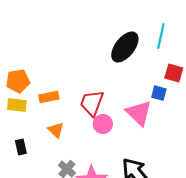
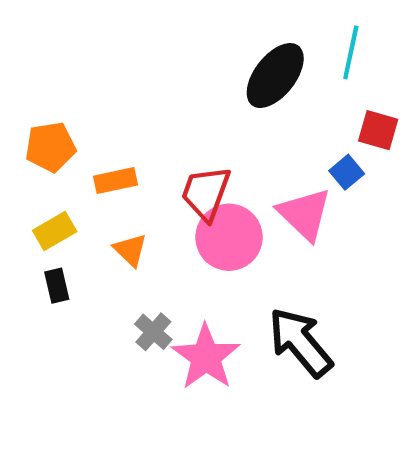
blue square: (159, 93) -> (347, 172), turned 35
yellow rectangle: (17, 105) -> (55, 231), moved, turned -36
pink circle: (103, 124) -> (229, 237), size x1.6

